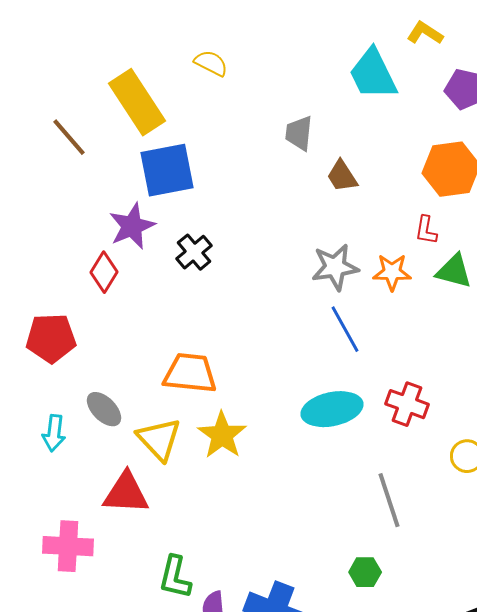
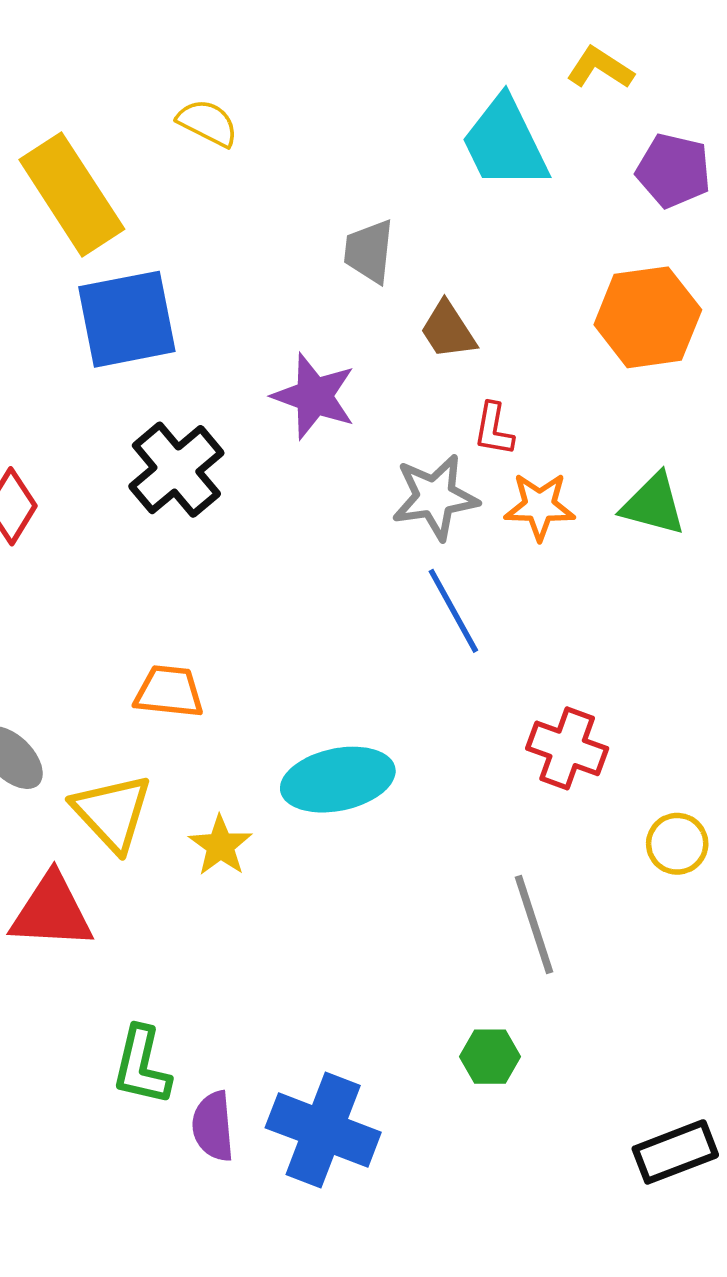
purple star: (132, 226) -> (314, 396), moved, turned -30
red L-shape: (426, 230) -> (494, 429), moved
black cross: (194, 252) -> (176, 470), size x1.4
orange trapezoid: (190, 373) -> (169, 692), size x0.7
cyan ellipse: (332, 409) -> (338, 780), moved
yellow star: (222, 435) -> (220, 846), moved, size x0.7

